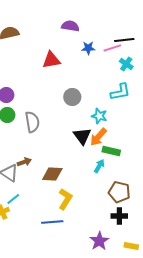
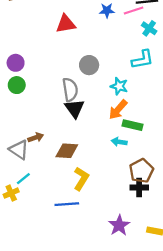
gray semicircle: (32, 122) -> (70, 90), moved
black triangle: (82, 136) -> (75, 108), moved
cyan arrow: (99, 166) -> (119, 142), turned -112
brown pentagon: (119, 192) -> (141, 171), turned 30
black cross: (119, 216) -> (139, 187), moved

